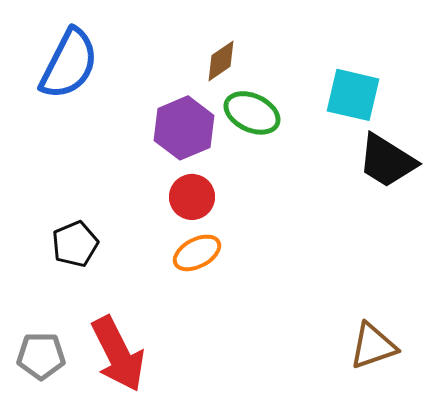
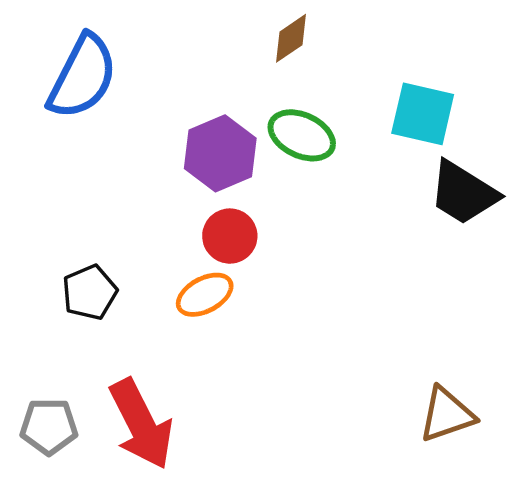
brown diamond: (221, 61) -> (291, 38), moved
orange ellipse: (197, 253) -> (205, 295), moved

